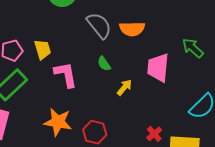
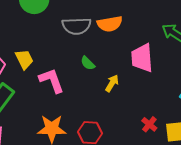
gray semicircle: (99, 25) -> (77, 26), turned 136

